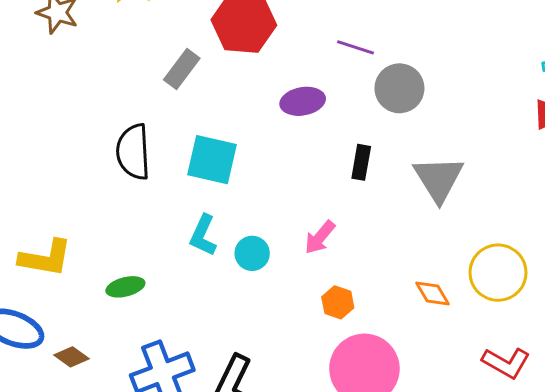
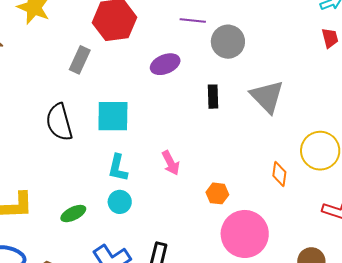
pink arrow: (320, 237) -> (171, 163), moved, turned -55
cyan circle: (252, 253) -> (120, 202), moved
orange diamond: (433, 293) -> (279, 174), turned 50

